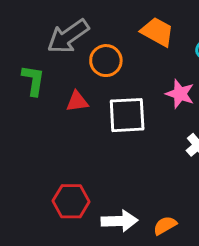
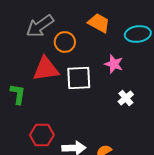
green L-shape: (33, 80) -> (18, 94), moved
red triangle: (77, 101) -> (46, 69), size x1.8

